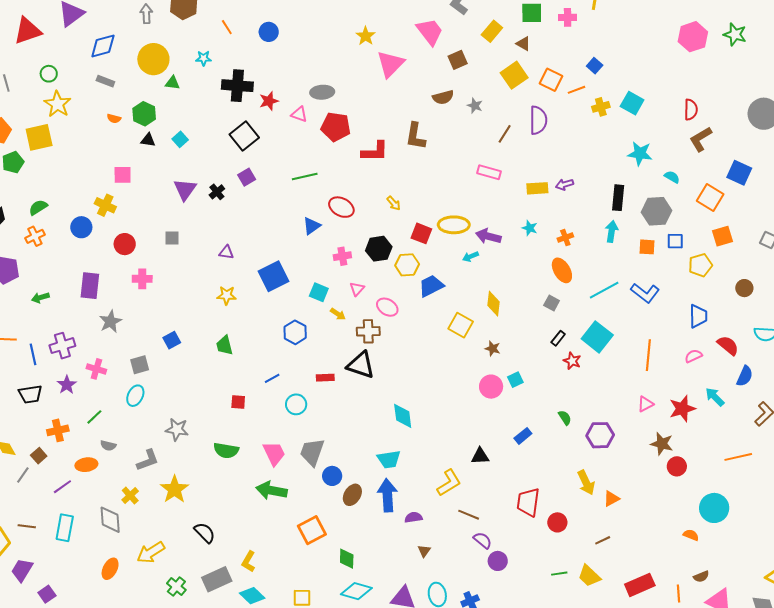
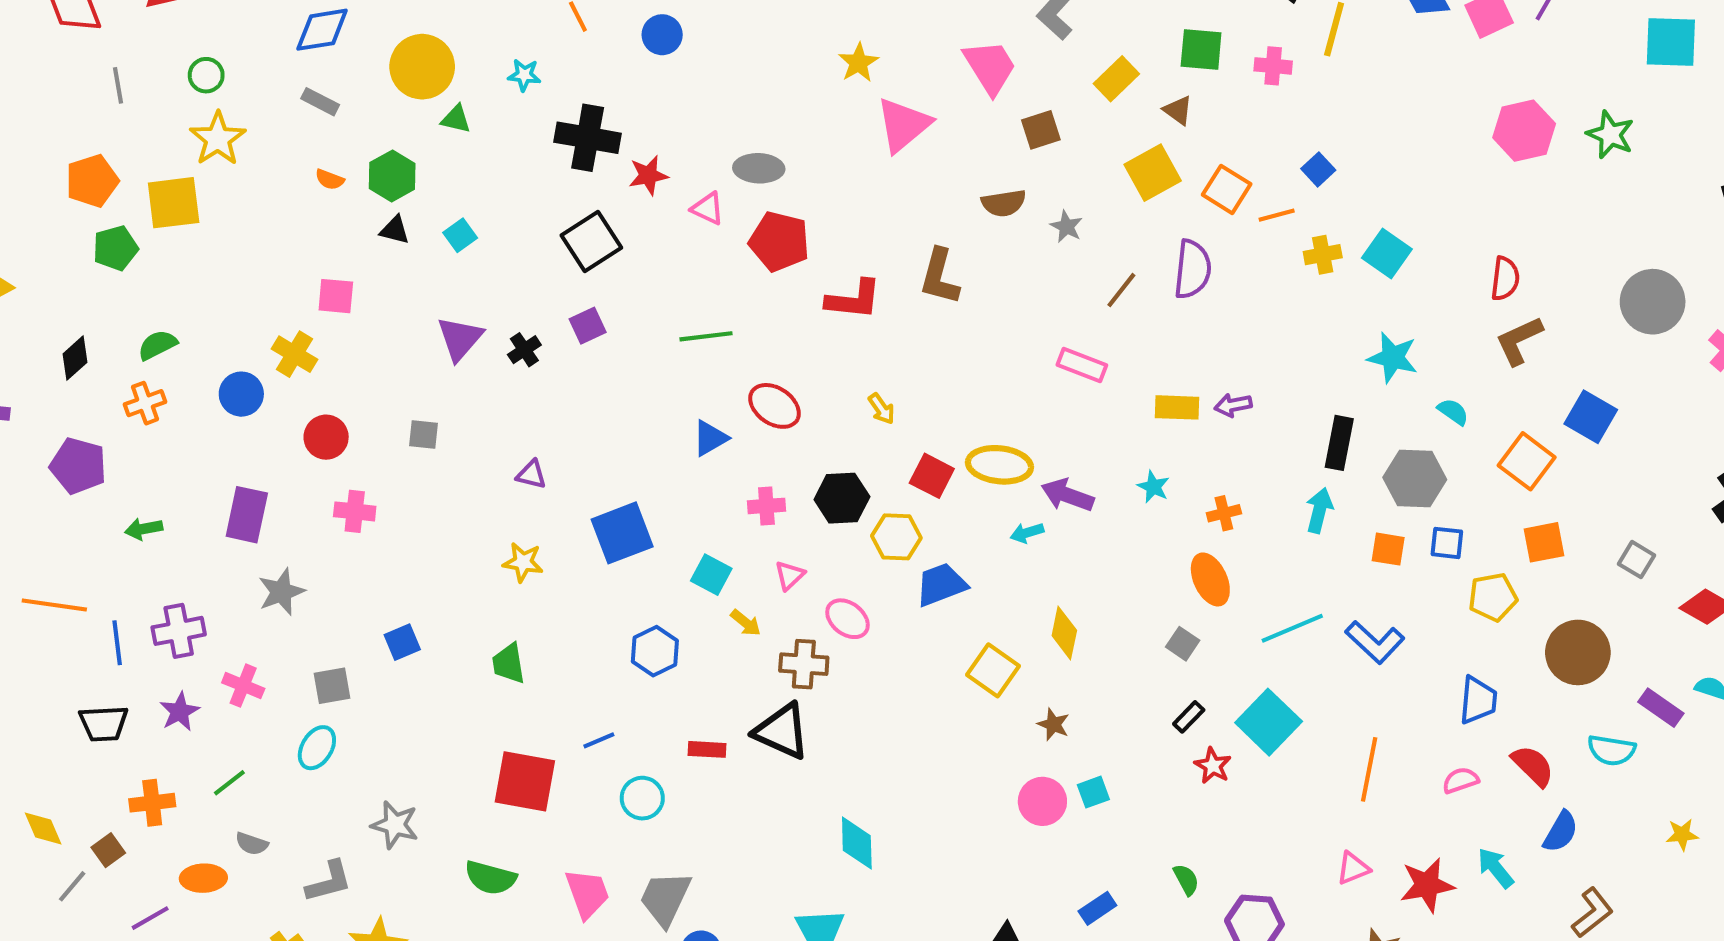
brown circle: (744, 288) -> (1578, 652), size x1.8
red square: (238, 402) -> (525, 781), size x2.0

